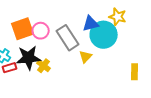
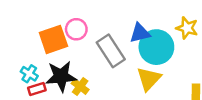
yellow star: (118, 17) -> (187, 28), moved
pink circle: (41, 31) -> (76, 29), moved
yellow triangle: (86, 57) -> (149, 79), moved, size x1.5

